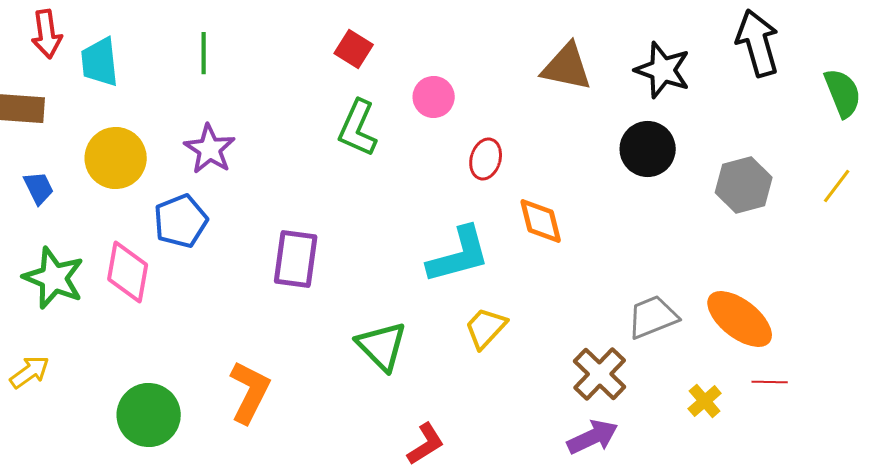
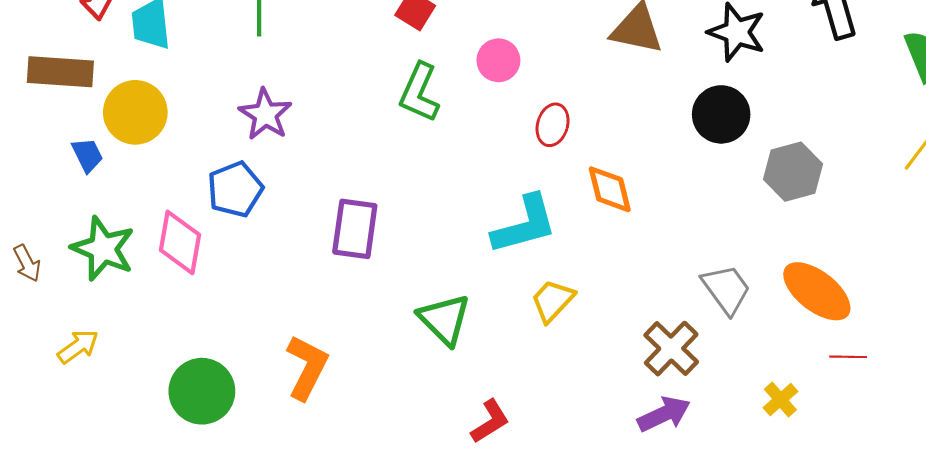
yellow circle: (116, 158) -> (135, 112), moved
gray hexagon: (744, 185) -> (793, 172), moved
gray trapezoid: (653, 317) -> (726, 289), turned 76
yellow cross: (705, 401) -> (780, 400), moved

